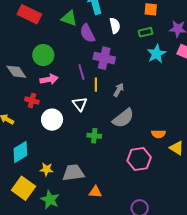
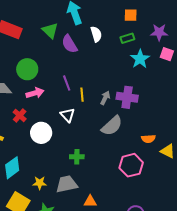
green triangle: (69, 18) -> (50, 31), turned 30
purple cross: (104, 58) -> (127, 97), moved
red cross: (32, 101) -> (20, 115), turned 32
green cross: (94, 136) -> (77, 157), moved

